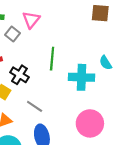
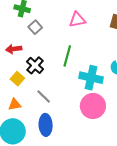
pink triangle: (31, 20) -> (77, 20), moved, turned 30
pink circle: (90, 123) -> (93, 106), moved

